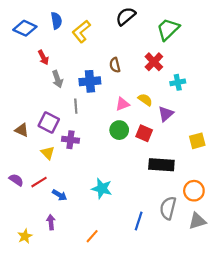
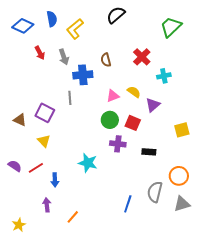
green trapezoid: (168, 29) -> (171, 27), moved
gray arrow: (57, 79) -> (64, 57), moved
purple cross: (70, 140) -> (118, 144), moved
black rectangle: (161, 165) -> (149, 152), size x0.6
cyan star: (102, 189) -> (88, 163), moved
blue arrow: (60, 195) -> (55, 180), turned 56
yellow star: (25, 236) -> (19, 225), moved
orange line: (92, 236) -> (73, 217), moved

